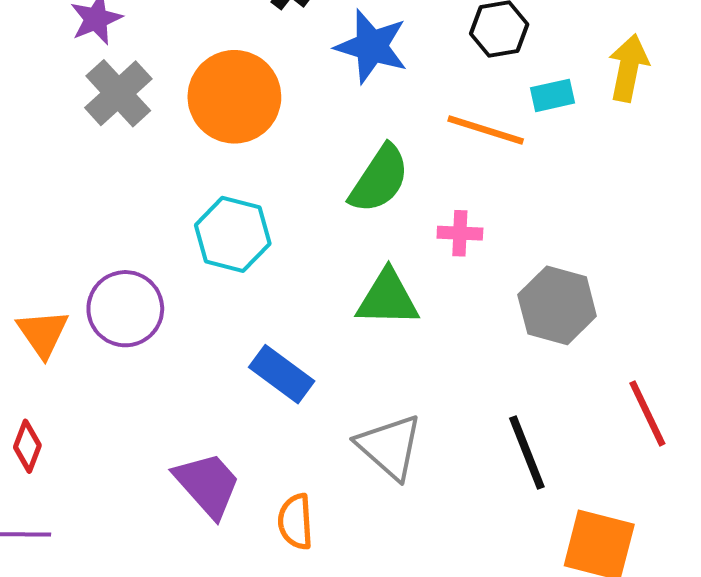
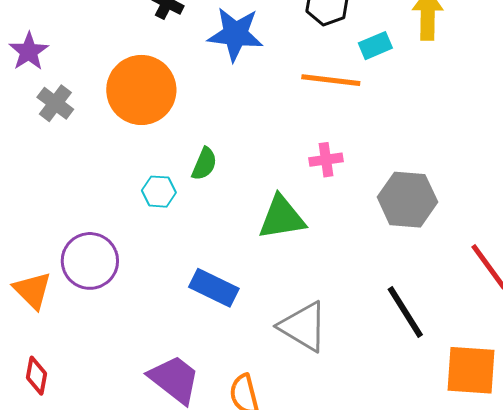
gray cross: (118, 93) -> (55, 103), size x0.7
green semicircle: (379, 179) -> (204, 164), moved, size x0.6
cyan hexagon: (233, 234) -> (159, 192), size x0.6

